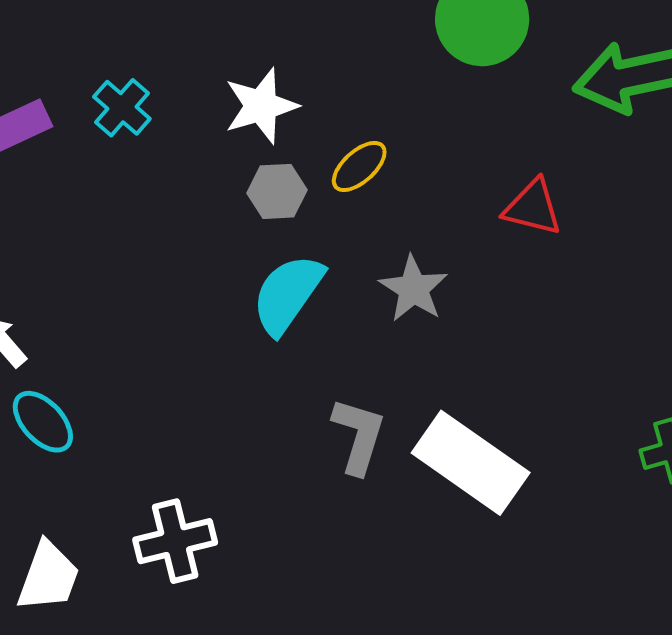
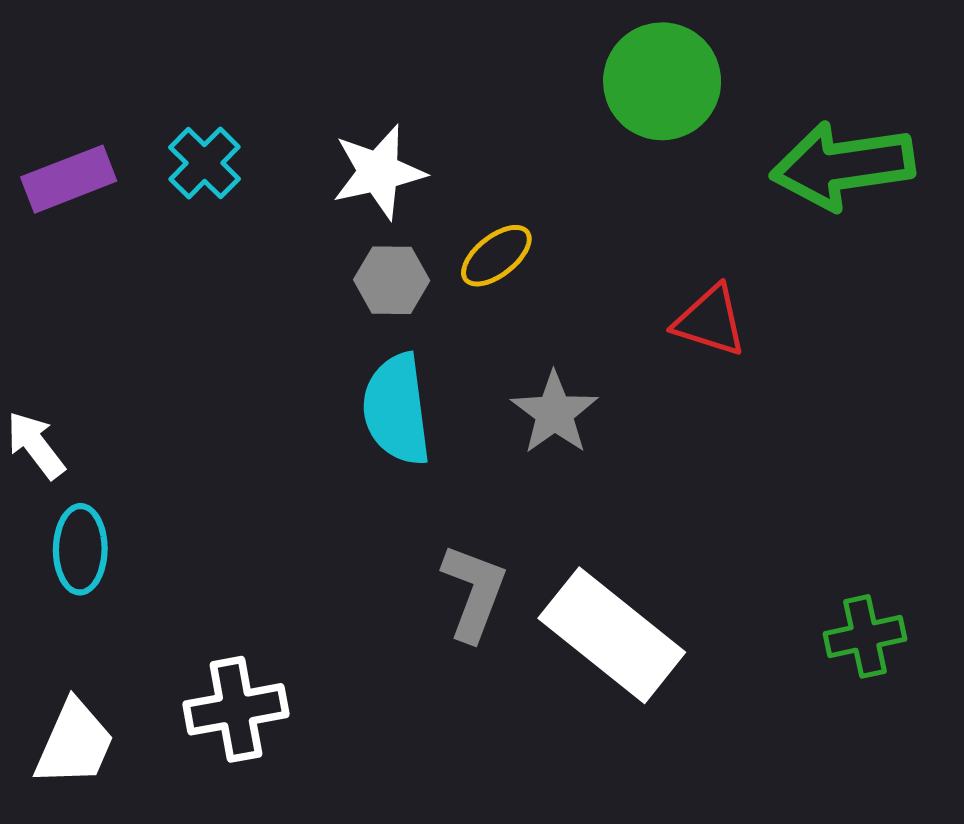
cyan semicircle: (288, 294) -> (397, 409), turned -46
cyan ellipse: (43, 422) -> (80, 549), turned 40

